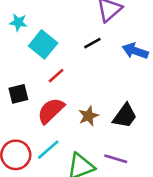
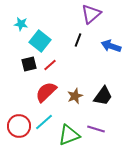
black line: (92, 43) -> (78, 40), turned -40
black square: (18, 94) -> (29, 64), moved

